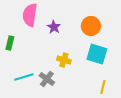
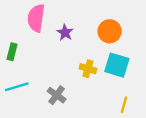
yellow cross: (64, 60) -> (88, 69), moved
cyan line: (24, 77) -> (17, 87), moved

